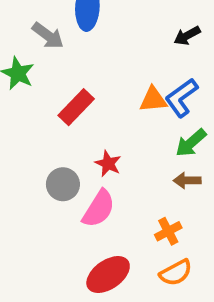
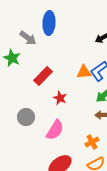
red star: (108, 164) -> (60, 98), moved
gray circle: (63, 184) -> (26, 117), moved

